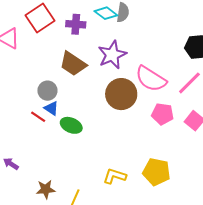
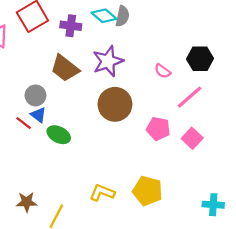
pink semicircle: (151, 79) -> (163, 71), moved, size x0.5

